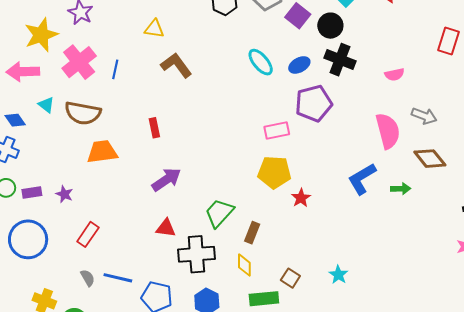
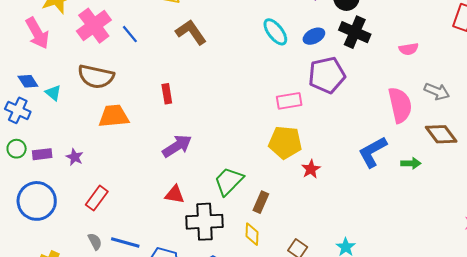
blue line: (115, 69) -> (130, 34), turned -54
pink arrow: (23, 72) -> (37, 33), turned -120
cyan triangle: (46, 105) -> (53, 93), moved

